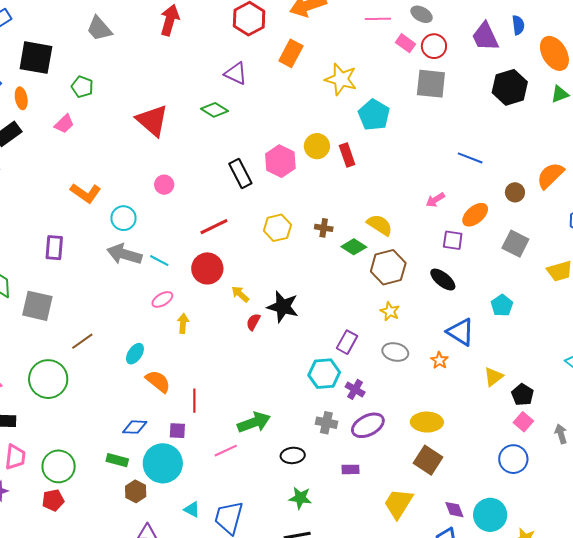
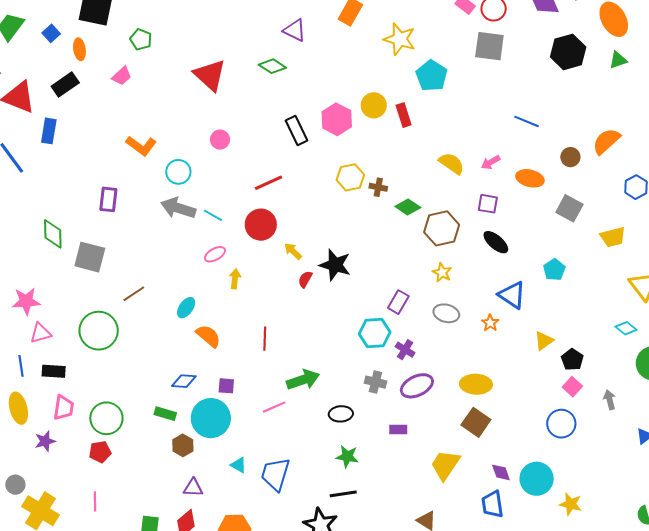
orange ellipse: (475, 215) -> (530, 178), turned 52
yellow semicircle: (380, 225) -> (452, 163), moved
yellow hexagon: (277, 228) -> (350, 177), moved
purple square: (453, 240) -> (488, 204), moved
red line: (194, 401) -> (265, 339), moved

